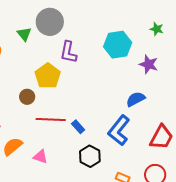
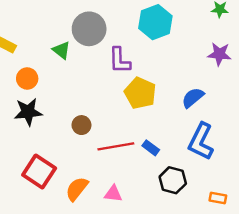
cyan hexagon: (118, 45) -> (155, 22), moved
yellow pentagon: (48, 76) -> (140, 93), moved
blue semicircle: (136, 99) -> (193, 98), moved

